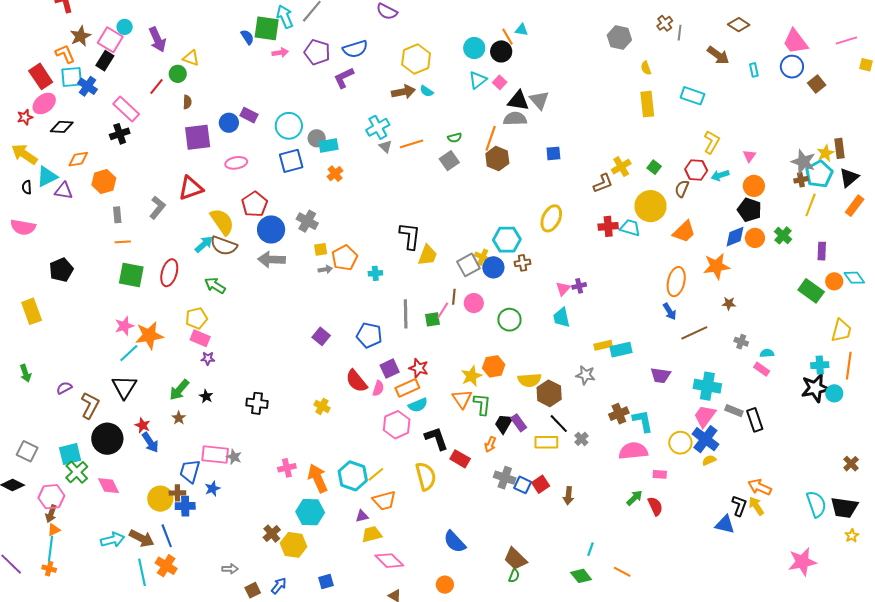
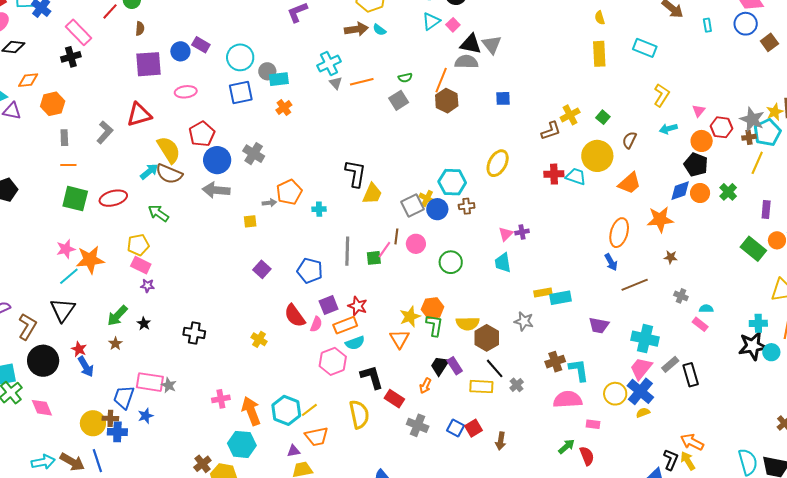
red hexagon: (696, 170) -> (722, 127), moved
yellow square: (321, 249) -> (250, 221), moved
red ellipse: (169, 273) -> (113, 198), turned 56
green L-shape: (482, 404) -> (434, 325), moved
gray rectangle: (734, 411) -> (670, 364), turned -66
gray cross: (505, 478) -> (418, 425), moved

